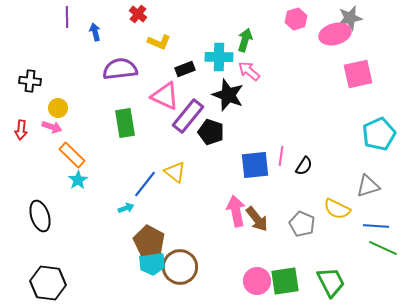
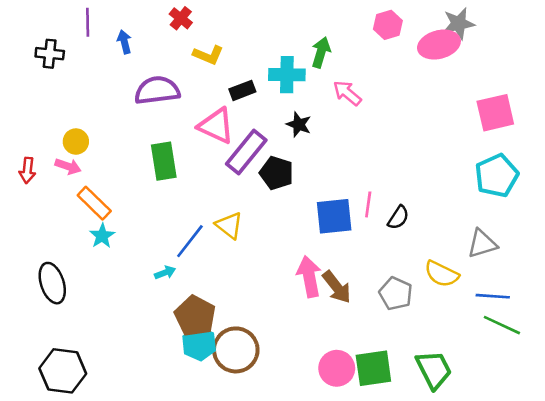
pink arrow: (249, 71) -> (347, 93), moved
pink square: (358, 74) -> (495, 113), moved
black cross: (30, 81) -> (50, 54), moved
black star: (228, 95) -> (299, 124), size x0.6

